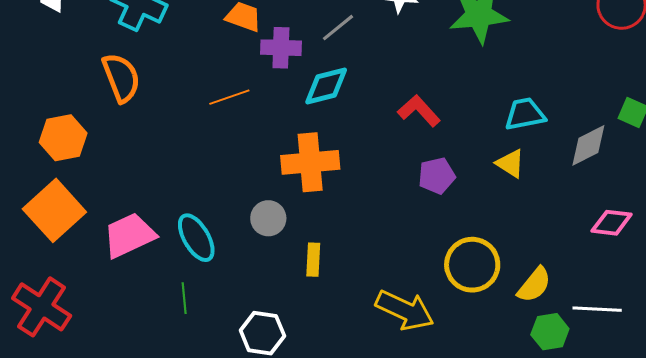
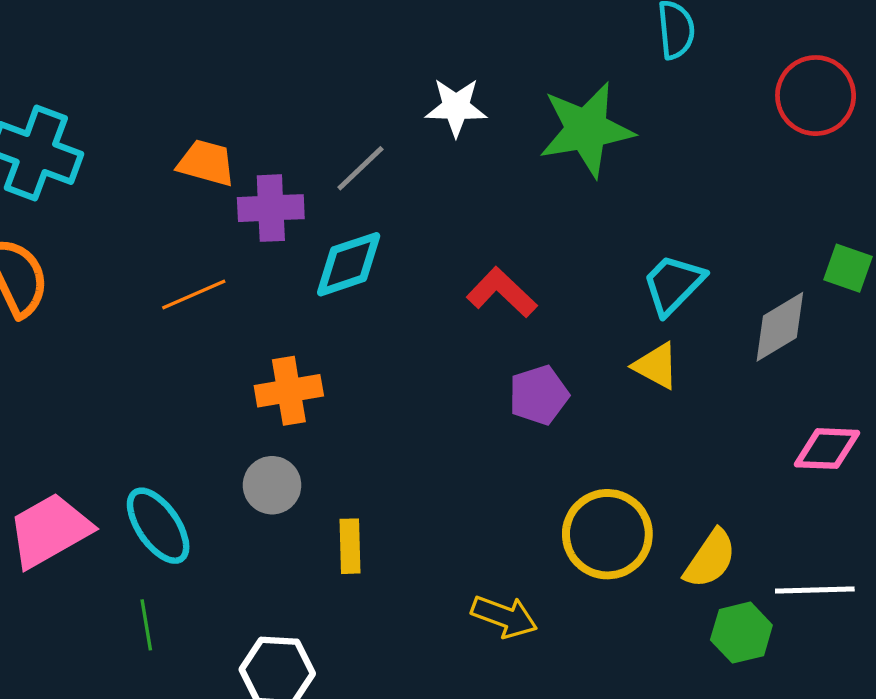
cyan trapezoid: (525, 114) -> (673, 284), turned -30
orange cross: (310, 162) -> (289, 391), moved, size x0.7
yellow arrow: (405, 310) -> (504, 616), size x0.7

